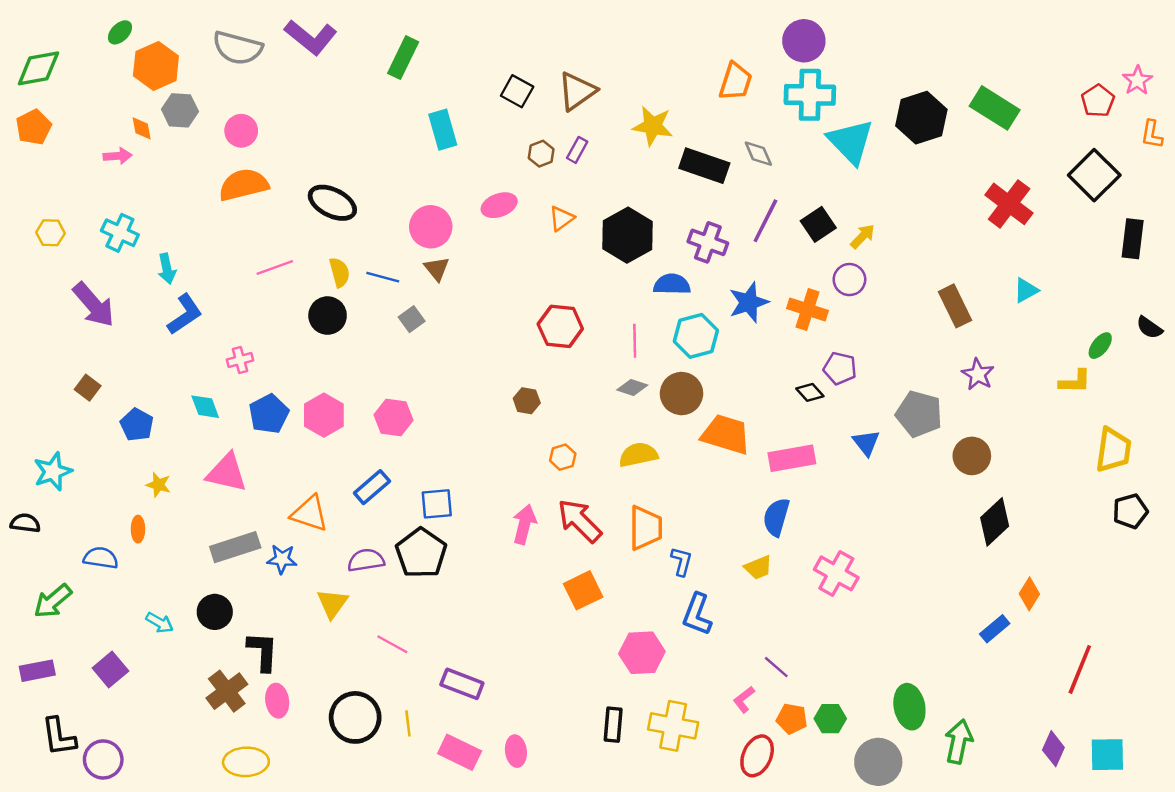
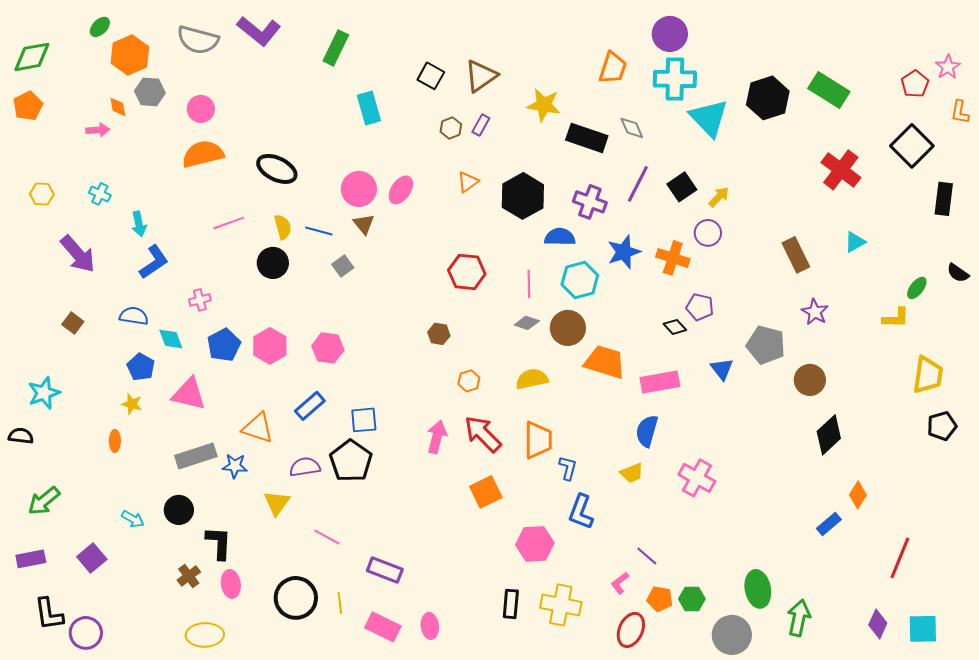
pink ellipse: (499, 205) -> (401, 190), moved, turned -36
cyan cross: (120, 233) -> (100, 194), size x0.7
blue pentagon: (137, 425) -> (141, 367), moved
blue semicircle: (101, 558) -> (134, 316), moved
brown cross: (227, 691) -> (189, 576), size x0.7

